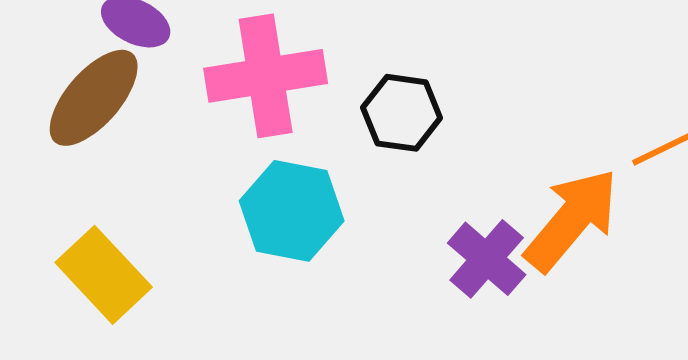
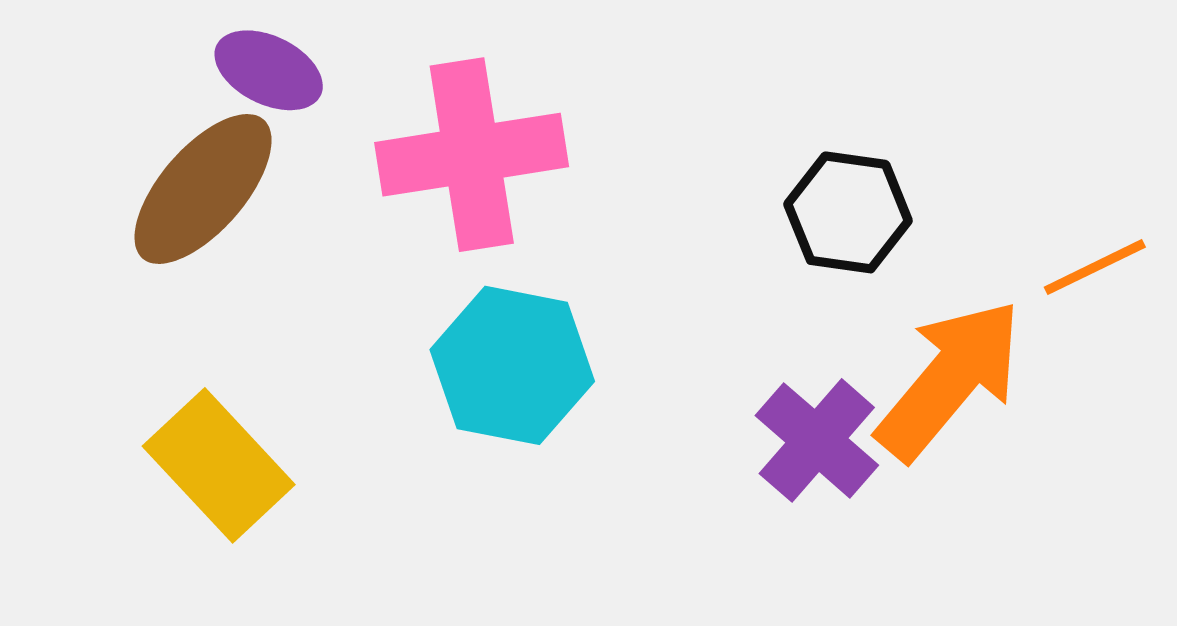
black hexagon: (402, 113) -> (848, 212), moved

